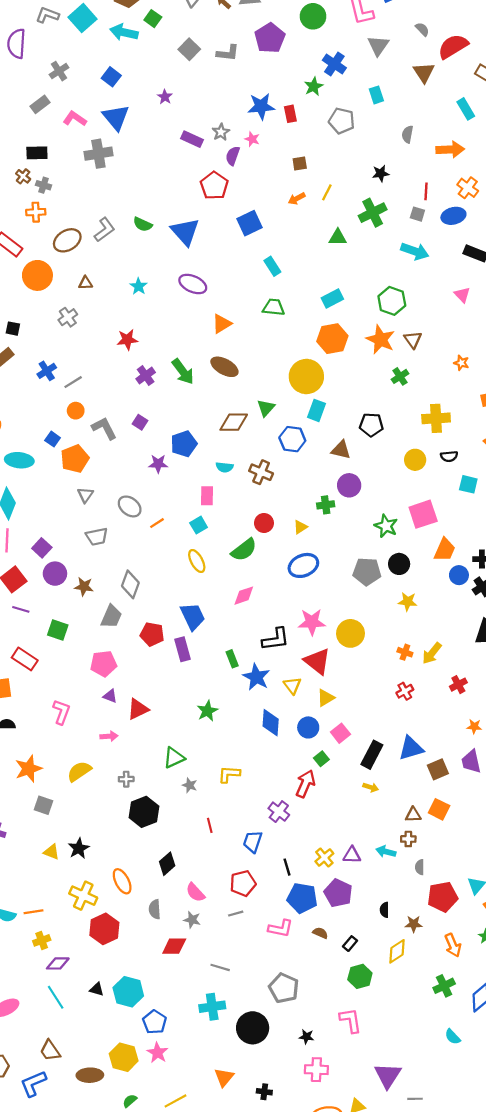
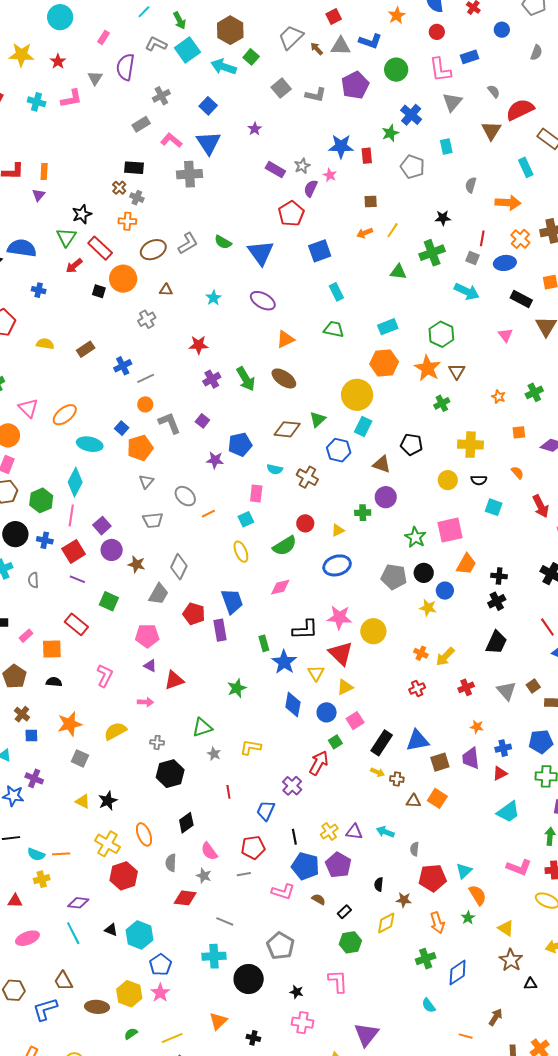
black square: (13, 329) -> (99, 291), moved
blue circle: (459, 575) -> (445, 591), moved
brown cross: (408, 839) -> (397, 779), moved
yellow cross: (42, 940) -> (42, 879), moved

